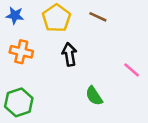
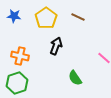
orange cross: (21, 52) -> (20, 56), moved
black arrow: (69, 54) -> (56, 46), turned 30

